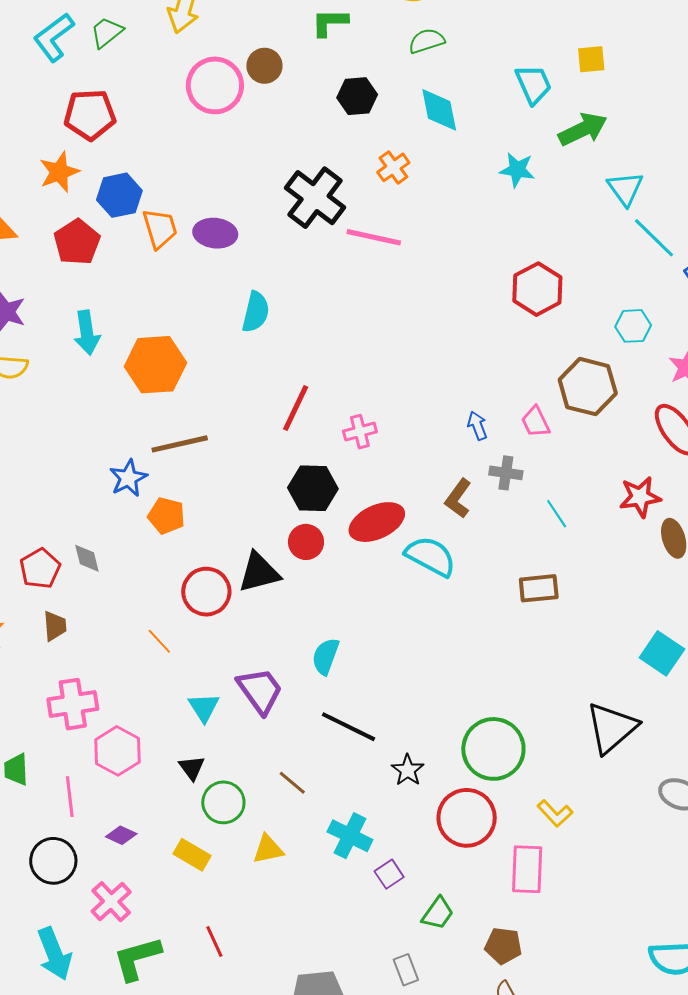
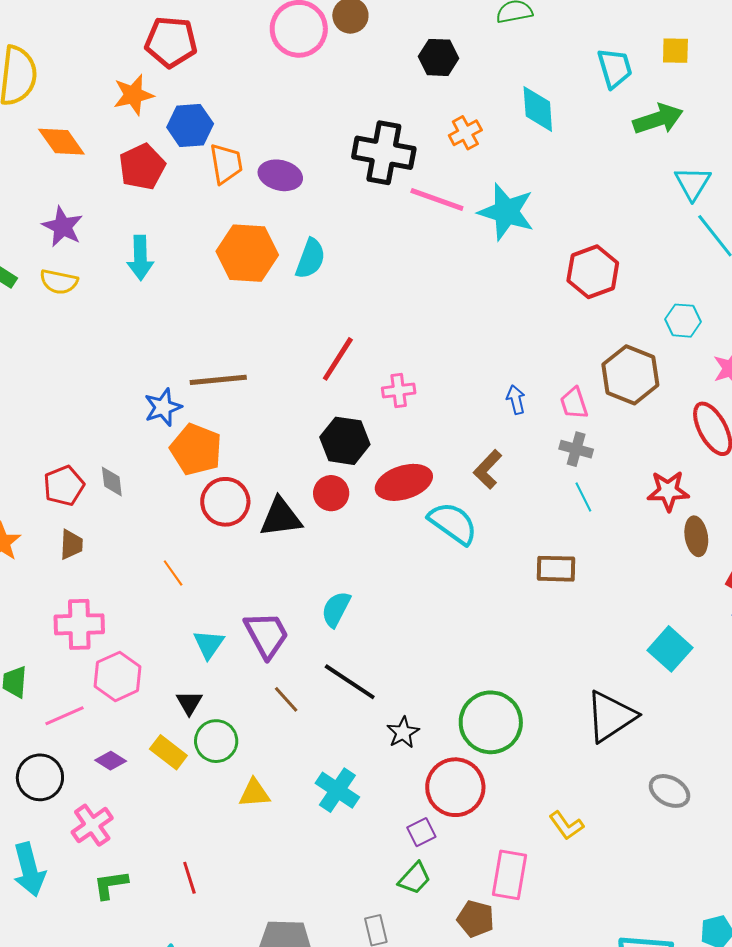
cyan diamond: (439, 110) -> (538, 109), moved
cyan star: (517, 170) -> (506, 212), moved, size x1.6
black cross: (315, 198) -> (384, 153), turned -34
orange hexagon: (155, 365) -> (247, 253), moved
gray cross: (506, 473) -> (576, 449), moved
orange pentagon: (166, 516) -> (196, 449), size x1.4
red circle: (206, 592) -> (225, 502), moved
brown line: (292, 783) -> (286, 699), moved
pink line: (70, 797) -> (64, 716), turned 66
yellow L-shape: (555, 813) -> (566, 826), moved
yellow rectangle: (192, 855) -> (168, 752), moved
pink rectangle: (527, 869) -> (510, 875), moved
purple square: (389, 874) -> (421, 832), moved
green L-shape: (137, 958) -> (111, 885), size x0.7

